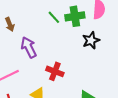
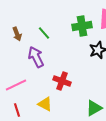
green line: (54, 17) -> (44, 33), moved

